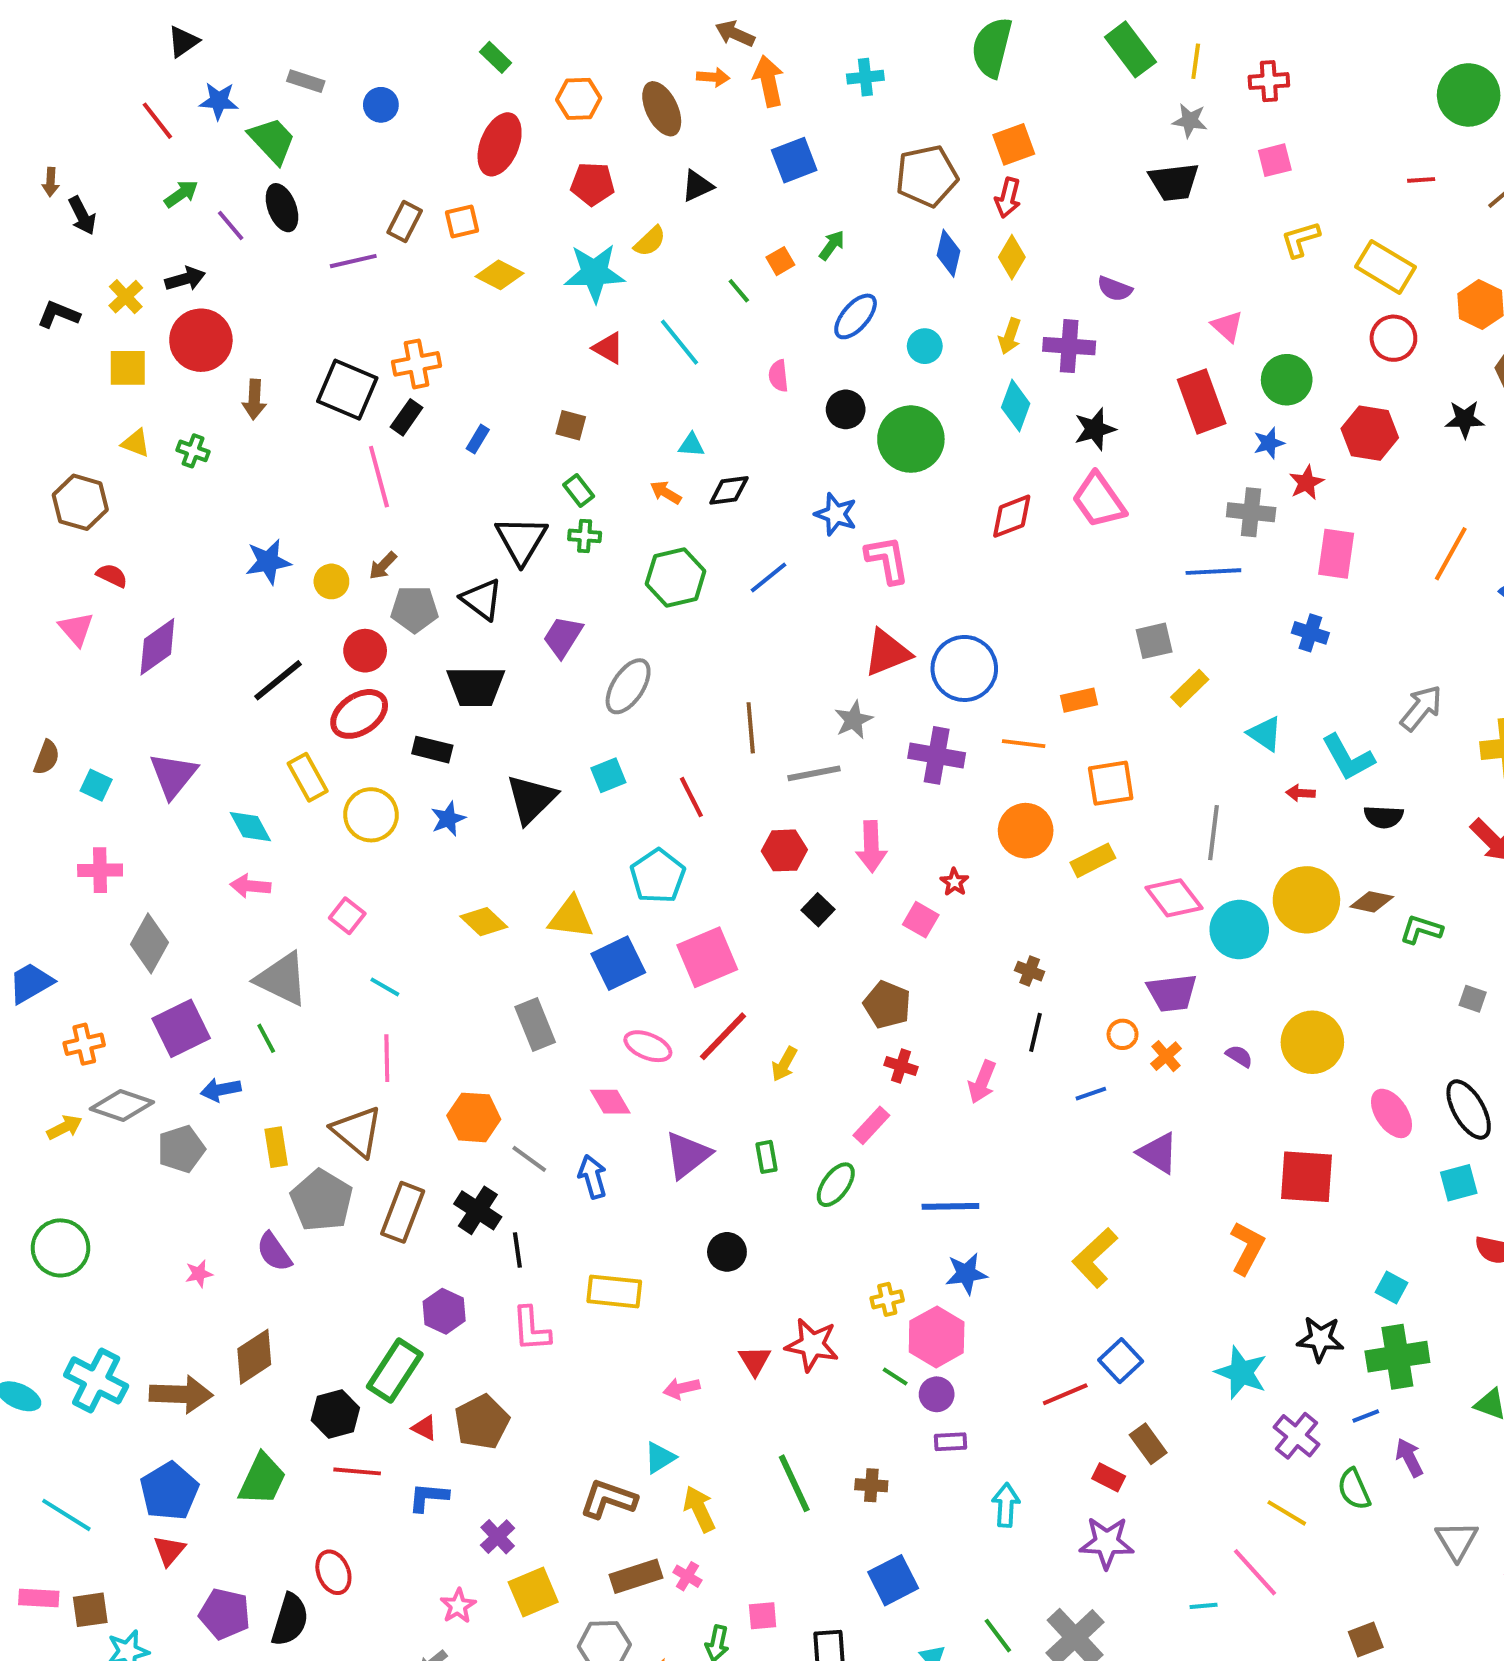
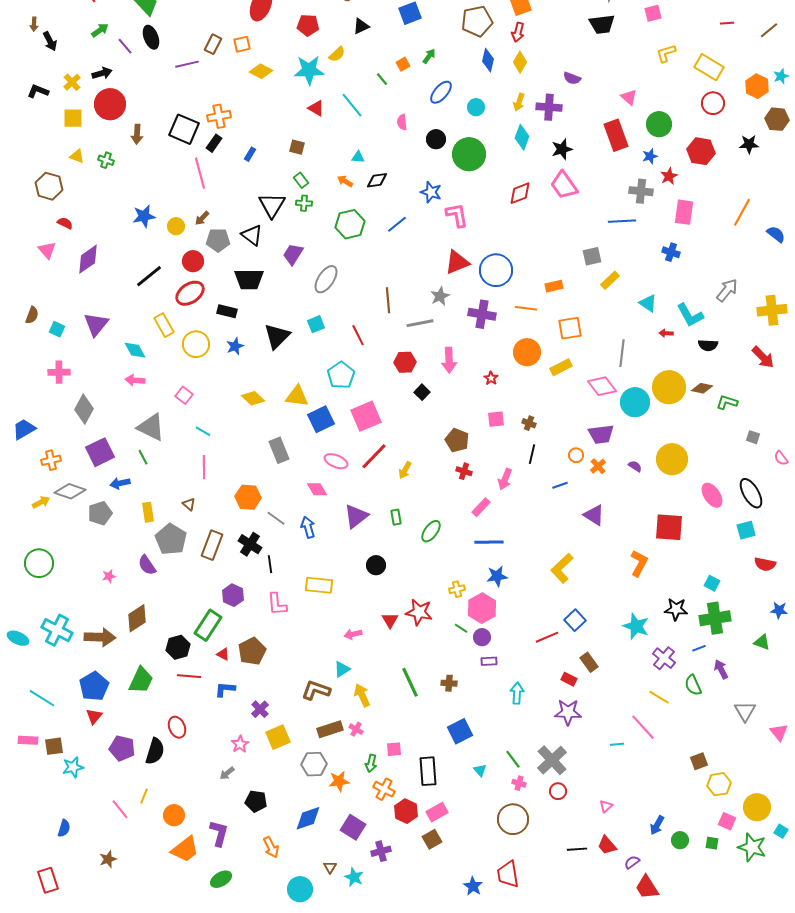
pink square: (921, 920) -> (496, 419), moved, turned -36
pink rectangle: (871, 1125) -> (481, 507), moved
brown triangle: (357, 1131) -> (189, 504), size x0.5

